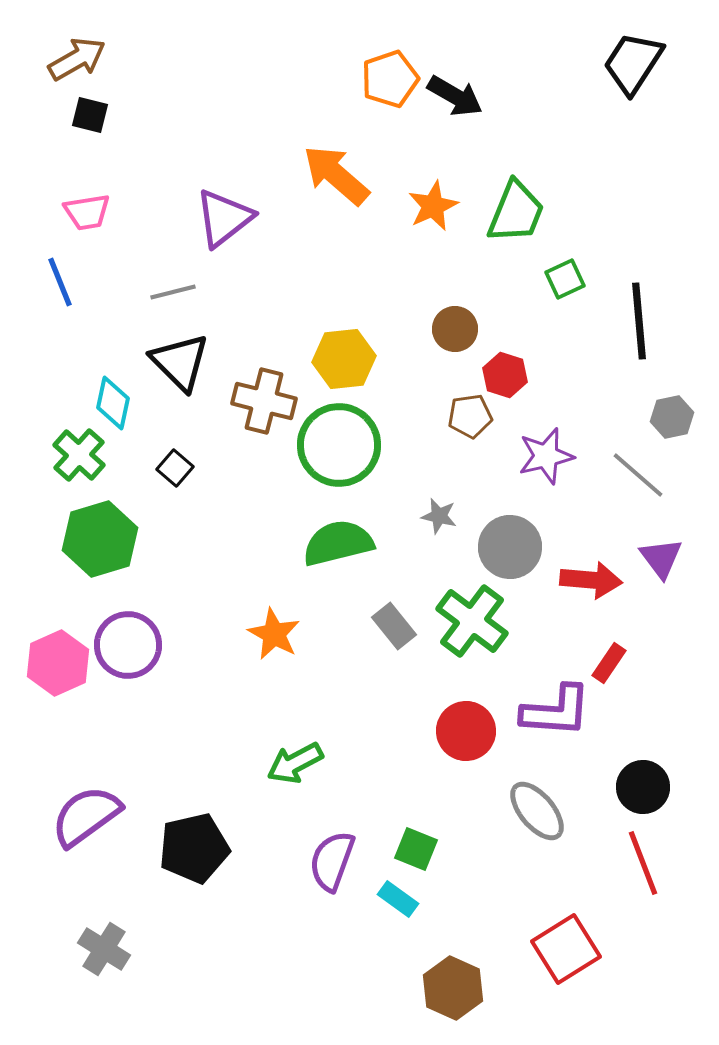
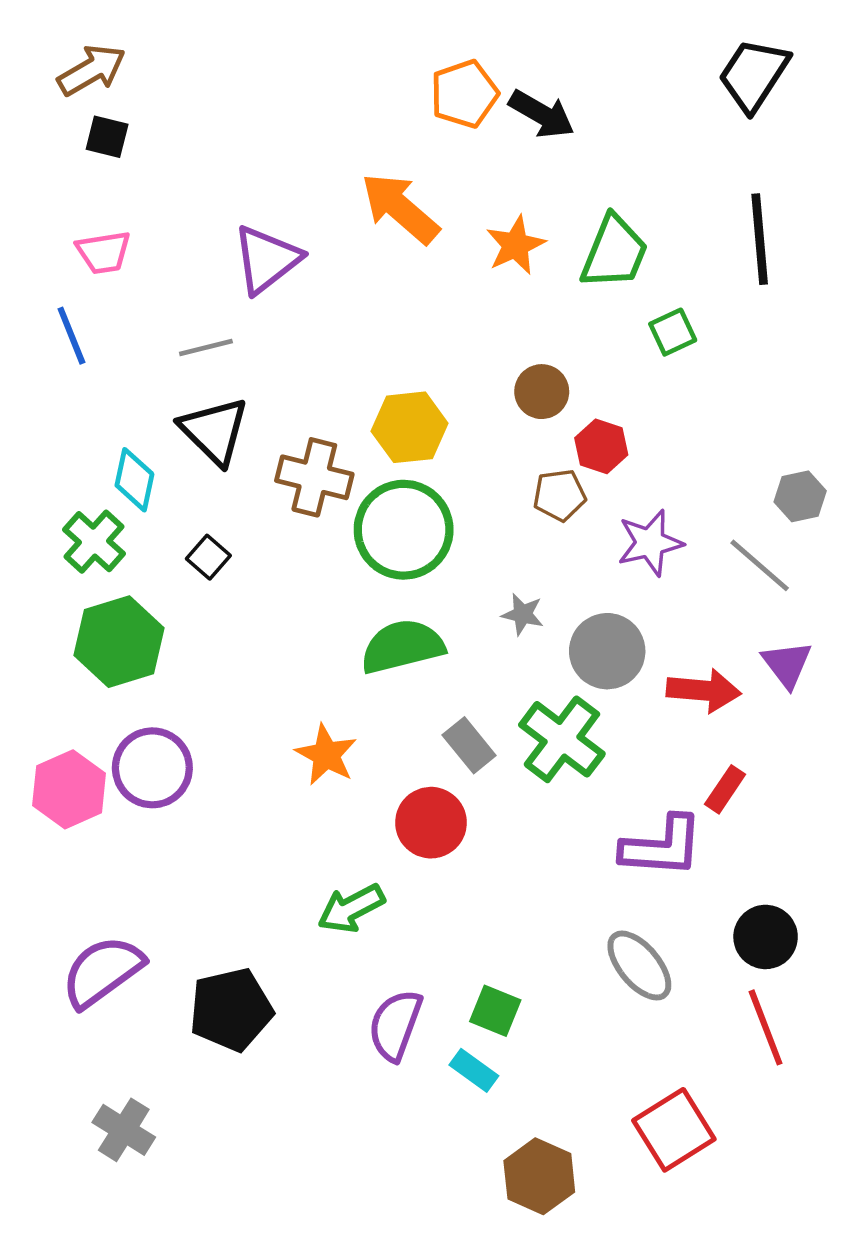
black line: (639, 321) -> (760, 239), moved
red circle: (466, 731) -> (431, 823), moved

